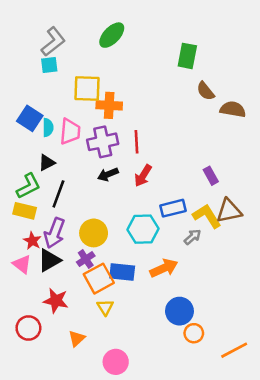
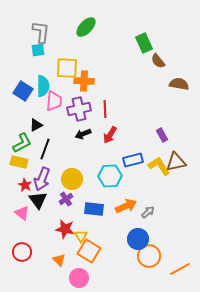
gray L-shape: (53, 42) -> (41, 32), turned -45
green rectangle: (187, 56) -> (144, 43), turned -36
brown semicircle: (206, 91) -> (158, 61), moved
cyan semicircle: (48, 128) -> (43, 86), moved, size x1.5
gray arrow: (192, 237) -> (148, 212), moved
black triangle: (49, 260) -> (38, 200), turned -36
pink triangle: (22, 264) -> (22, 213), moved
orange square: (99, 279) -> (89, 251), moved, turned -30
red star: (56, 301) -> (65, 229), moved
orange circle: (194, 333) -> (149, 256), size x1.5
orange triangle: (77, 338) -> (59, 260), turned -32
pink circle: (116, 362) -> (79, 278), moved

